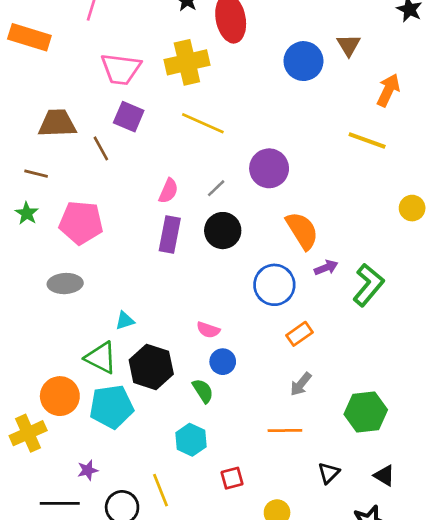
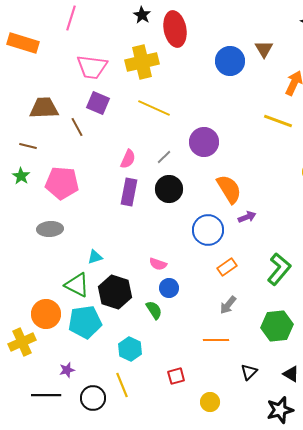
green L-shape: (368, 285) -> (279, 269), moved
cyan hexagon: (191, 440) -> (130, 349), moved

